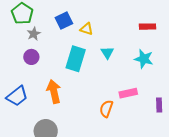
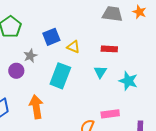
red rectangle: (147, 27) -> (109, 49), moved
gray star: (34, 34) -> (30, 56), moved
cyan triangle: (107, 53) -> (100, 72), moved

